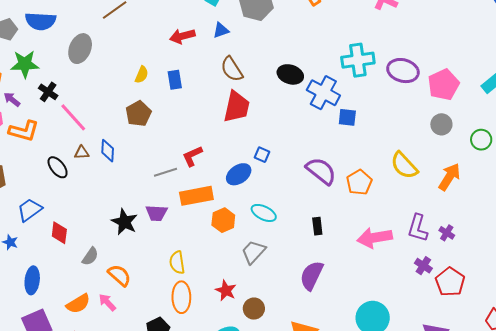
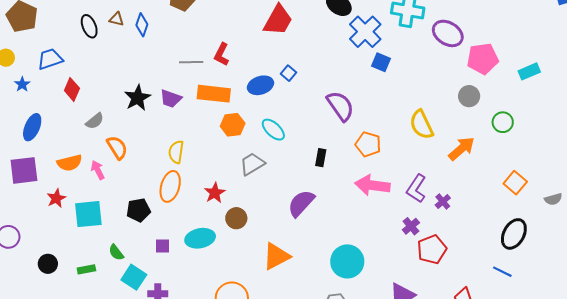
red L-shape: (192, 156) -> (222, 54), turned -55
orange pentagon: (359, 182) -> (368, 144), moved, turned 30

